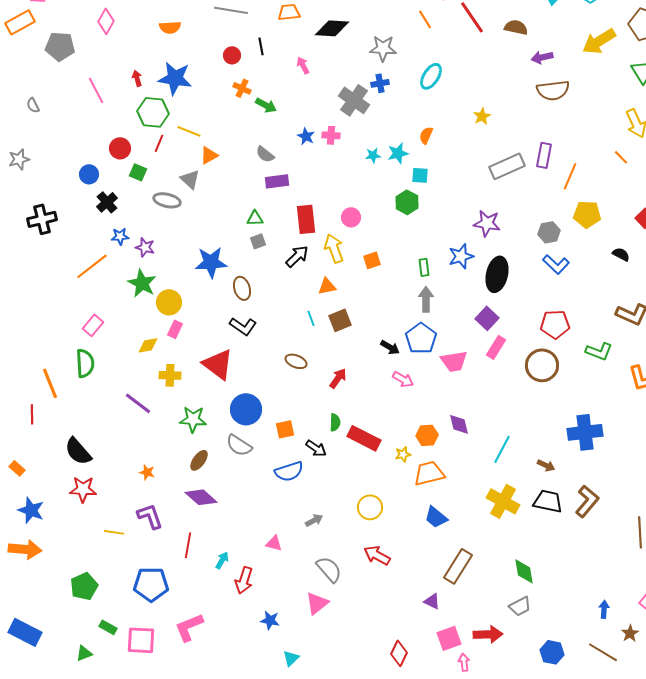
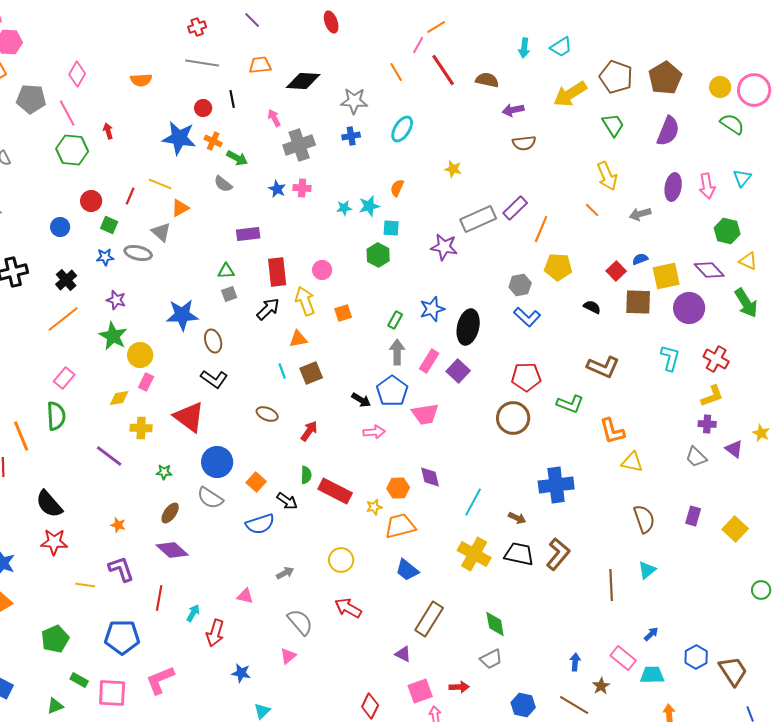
blue star: (175, 78) -> (179, 138), moved
pink line: (96, 90) -> (67, 113), moved
brown semicircle: (553, 90) -> (524, 143), size x0.7
gray cross: (354, 100) -> (299, 145), moved, turned 36
green hexagon: (153, 112) -> (72, 150), moved
yellow star: (482, 116) -> (453, 169), turned -30
gray semicircle: (265, 154) -> (223, 184), moved
purple rectangle: (544, 155) -> (515, 208), turned 35
black cross: (107, 202) -> (66, 280), moved
purple star: (487, 223) -> (444, 247), moved
blue star: (120, 236) -> (105, 257), moved
green rectangle: (424, 267) -> (395, 320), turned 36
pink rectangle: (496, 347) -> (429, 361), moved
pink arrow: (403, 379) -> (374, 432), turned -35
green star: (193, 419) -> (164, 472), size x0.6
orange square: (285, 429) -> (256, 482), turned -36
pink triangle: (317, 603) -> (288, 656), size x0.7
red arrow: (488, 634) -> (459, 687), size x0.7

